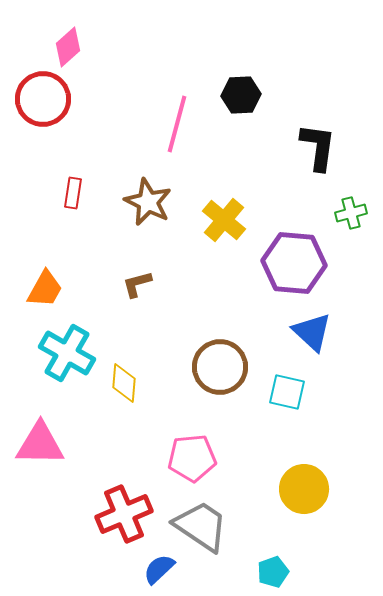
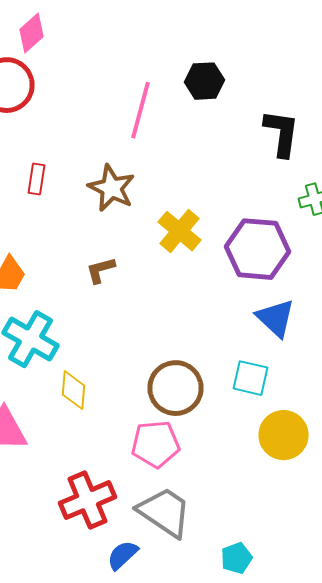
yellow cross: (224, 220) -> (180, 231), moved
brown circle: (220, 367) -> (176, 388), moved
yellow diamond: (124, 383) -> (74, 390), moved
yellow circle: (304, 489) -> (284, 435), moved

